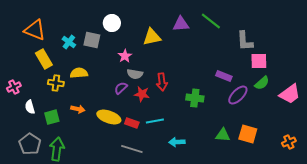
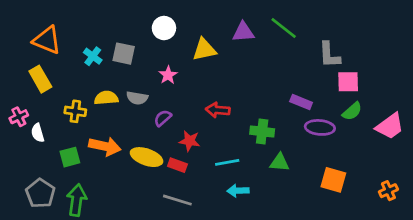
white circle: (112, 23) -> (164, 28), moved
yellow rectangle: (44, 59) -> (40, 79), moved
gray semicircle: (135, 74) -> (137, 98), moved
red arrow: (162, 82) -> (218, 110), turned 102
red star: (142, 94) -> (190, 141), moved
purple ellipse: (238, 95) -> (320, 127), turned 50
white semicircle: (30, 107) -> (38, 133), moved
orange arrow: (78, 109) -> (105, 146), size x1.6
cyan line: (155, 121) -> (227, 162), moved
green triangle: (223, 135) -> (280, 162), moved

